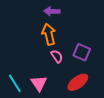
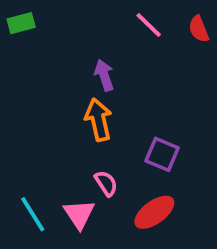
purple arrow: (52, 11) -> (104, 75), turned 70
pink semicircle: (57, 56) -> (106, 183), moved

